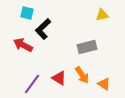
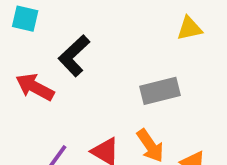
cyan square: (27, 13) -> (25, 19), moved

